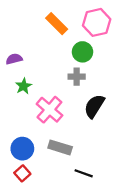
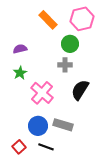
purple semicircle: (14, 59) -> (20, 49), moved
gray rectangle: (60, 147) -> (63, 125), moved
blue circle: (22, 149) -> (38, 126), moved
black line: (84, 173) -> (46, 147), moved

